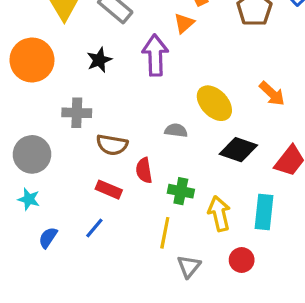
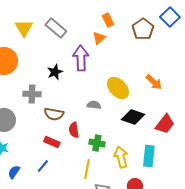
black star: (99, 60) -> (55, 72), moved

